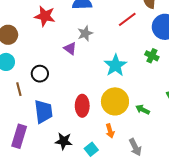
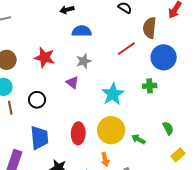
red star: (45, 16) -> (45, 57), moved
purple triangle: (70, 48) -> (72, 83), moved
green cross: (152, 56) -> (150, 86), turned -32
brown line: (19, 89) -> (10, 108), moved

